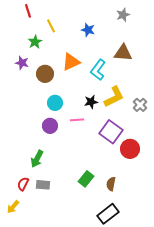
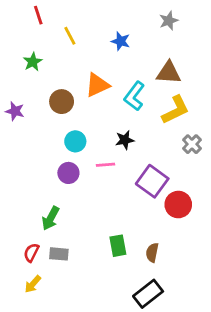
green star: (35, 42) -> (33, 62), moved
purple star: (22, 63) -> (15, 111), moved
yellow L-shape: (114, 97) -> (176, 110), moved
green rectangle: (86, 179) -> (118, 246), turned -49
yellow arrow: (13, 207) -> (33, 284), moved

